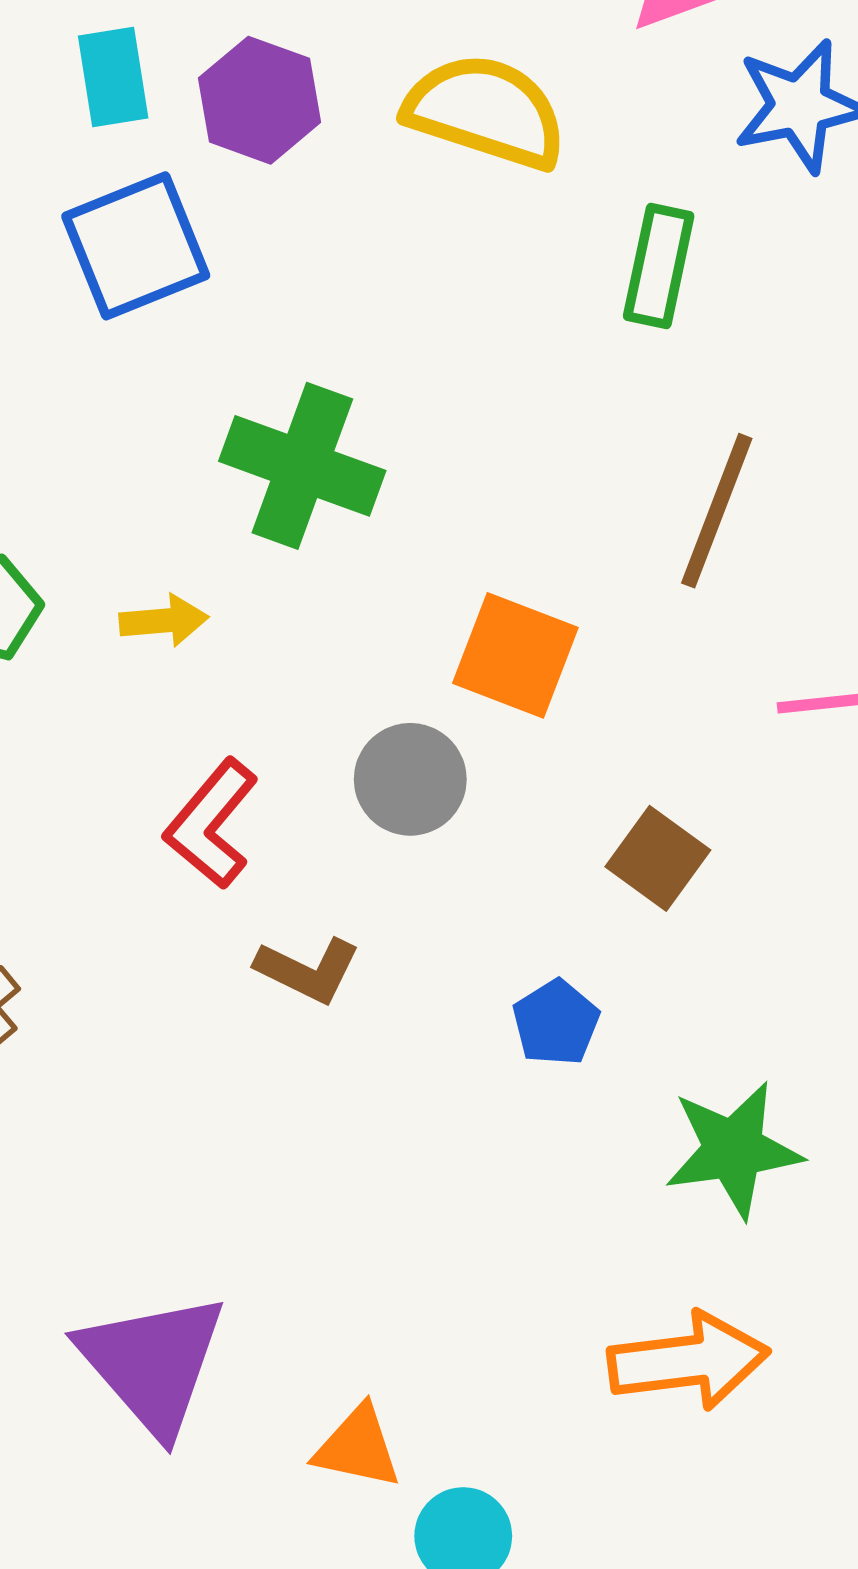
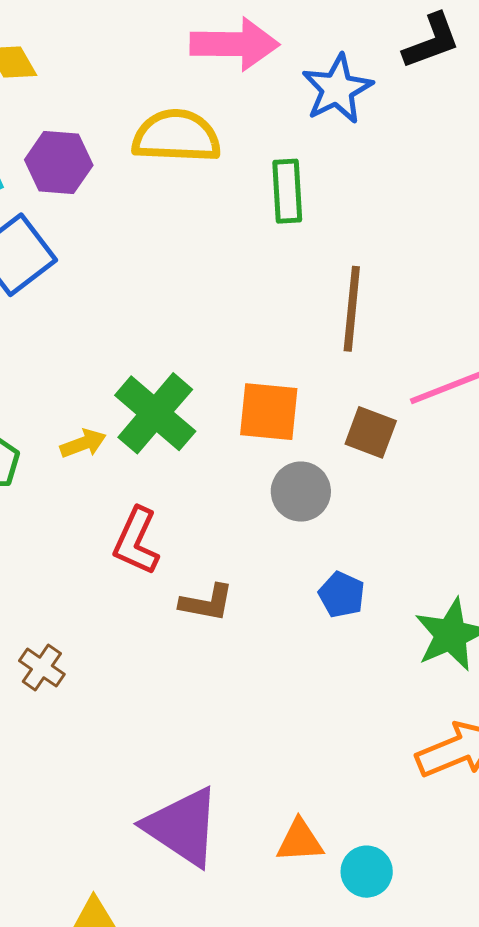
green cross: (302, 466) -> (155, 413), moved, turned 36
gray circle: (410, 779) -> (301, 492), moved
brown square: (658, 858) -> (371, 432), moved

